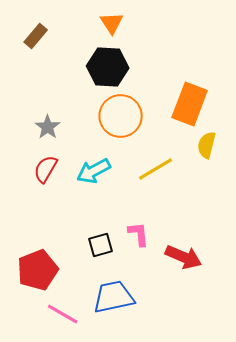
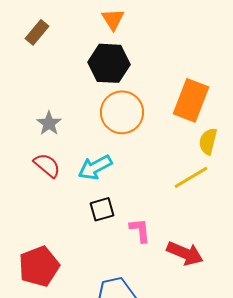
red semicircle: (46, 169) -> (47, 165), turned 100
yellow line: (156, 169) -> (191, 177), moved
black square: (101, 245) -> (102, 209), moved

